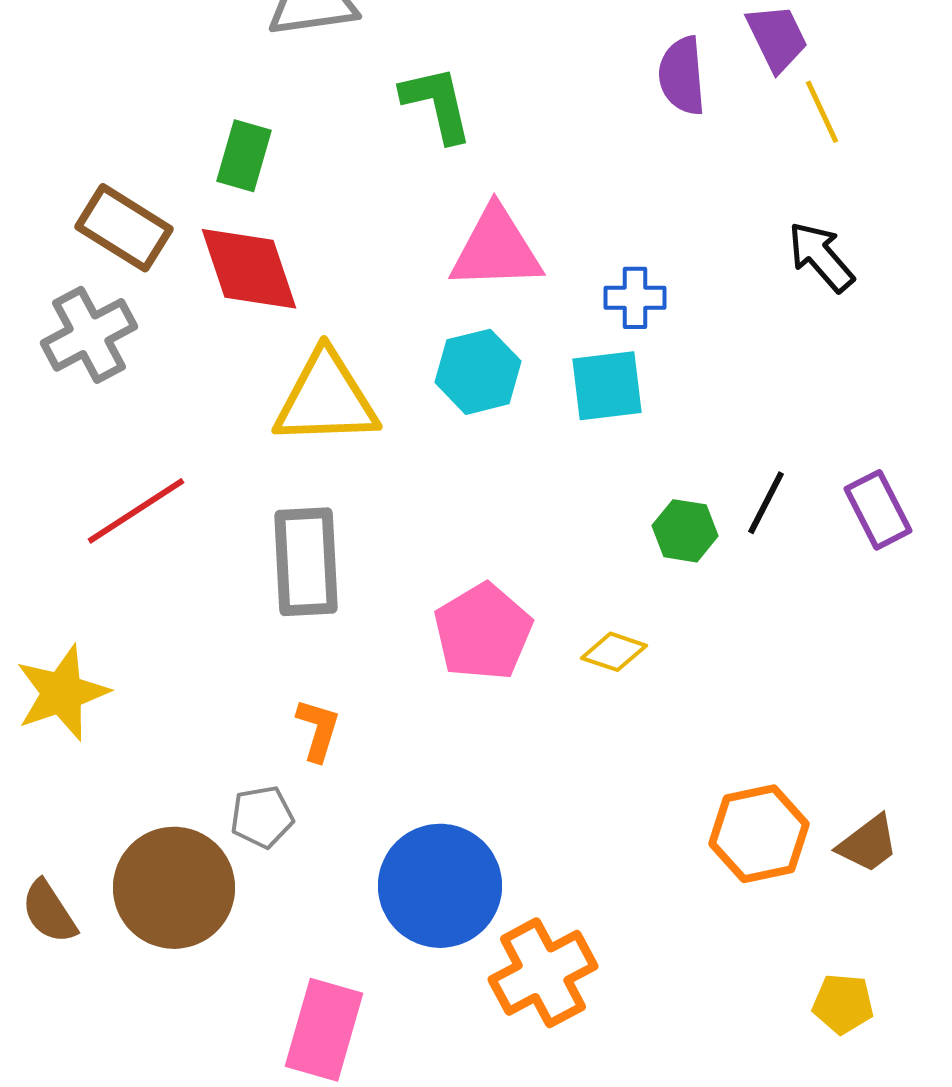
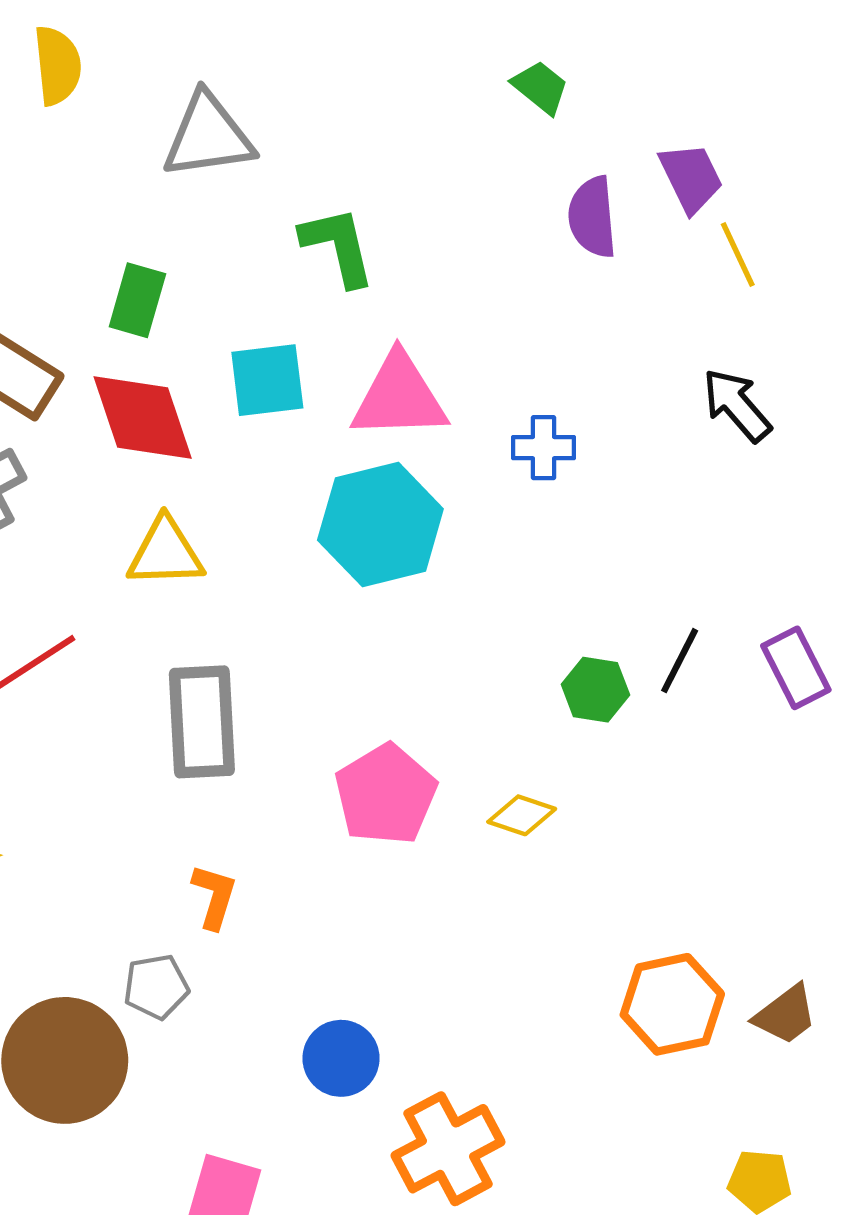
cyan hexagon: (478, 372) -> (380, 524), size x1.4
cyan square: (607, 386) -> (267, 380), moved
yellow triangle: (326, 399) -> (165, 553), moved, size x0.7
blue circle: (440, 886) -> (341, 1058), size x0.6

